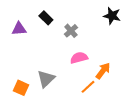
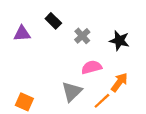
black star: (112, 16) -> (119, 41), moved
gray triangle: (46, 79) -> (72, 92), moved

